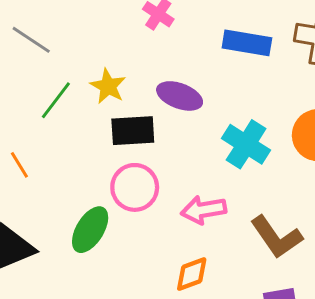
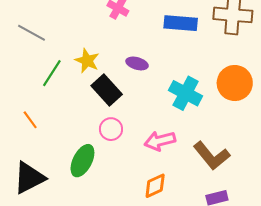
purple ellipse: (180, 96) -> (137, 63), size x0.7
black rectangle: (133, 131) -> (107, 90), turned 56
pink circle: (135, 187) -> (111, 129), size x0.7

